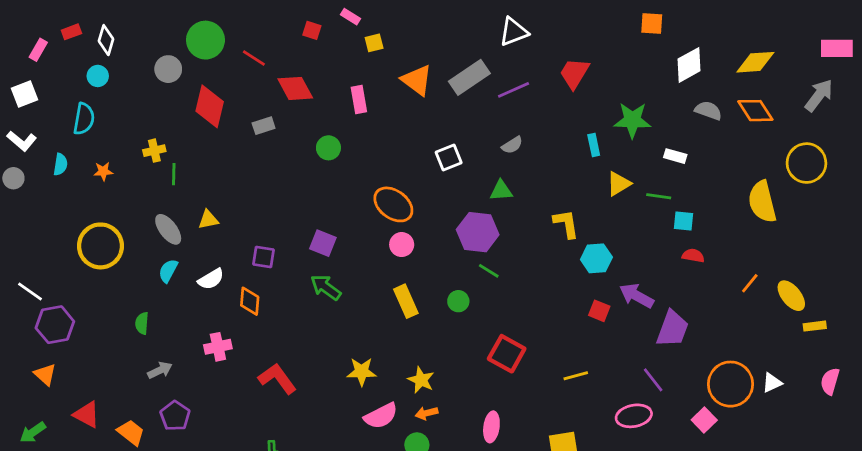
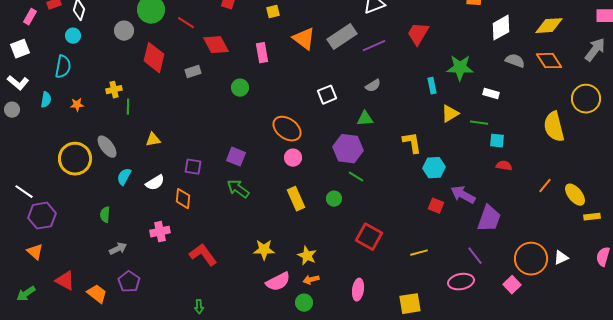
gray ellipse: (168, 229) -> (107, 147), moved

